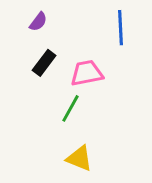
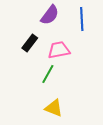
purple semicircle: (38, 22) -> (50, 15), moved, size x1.5

